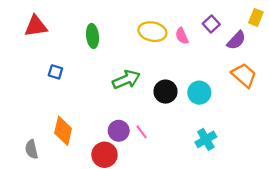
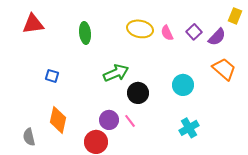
purple square: (211, 24) -> (194, 32), moved
blue square: (55, 72) -> (52, 76), moved
black circle: (166, 92) -> (138, 93), moved

